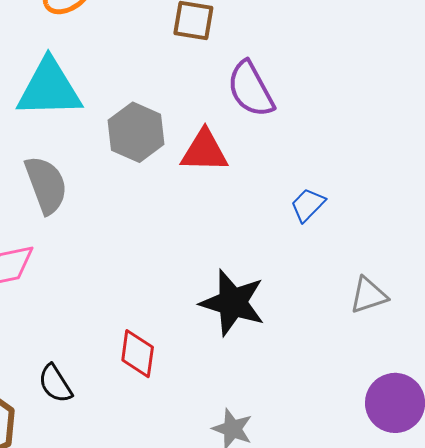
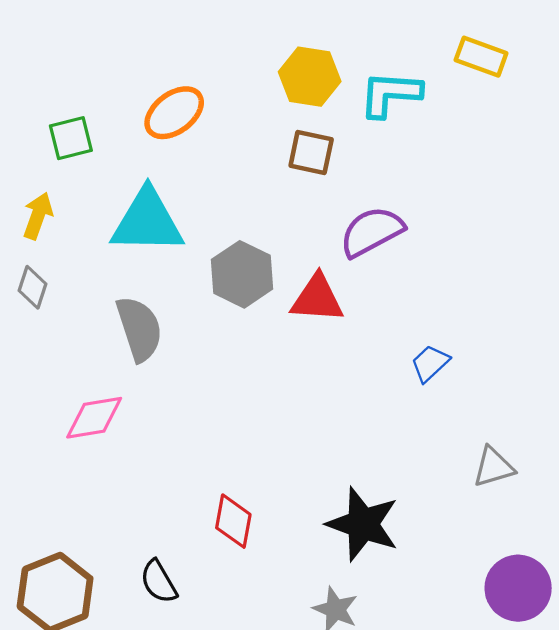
purple semicircle: (251, 89) -> (372, 232), turned 88
black star: (233, 303) -> (363, 524), moved
black semicircle: (55, 384) -> (159, 582), moved

